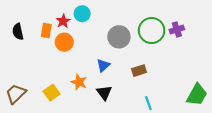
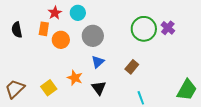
red star: (63, 21) -> (55, 13), moved
purple cross: (177, 29) -> (168, 28), turned -32
gray circle: (119, 37) -> (93, 36), moved
brown rectangle: (139, 71) -> (132, 67), turned -32

